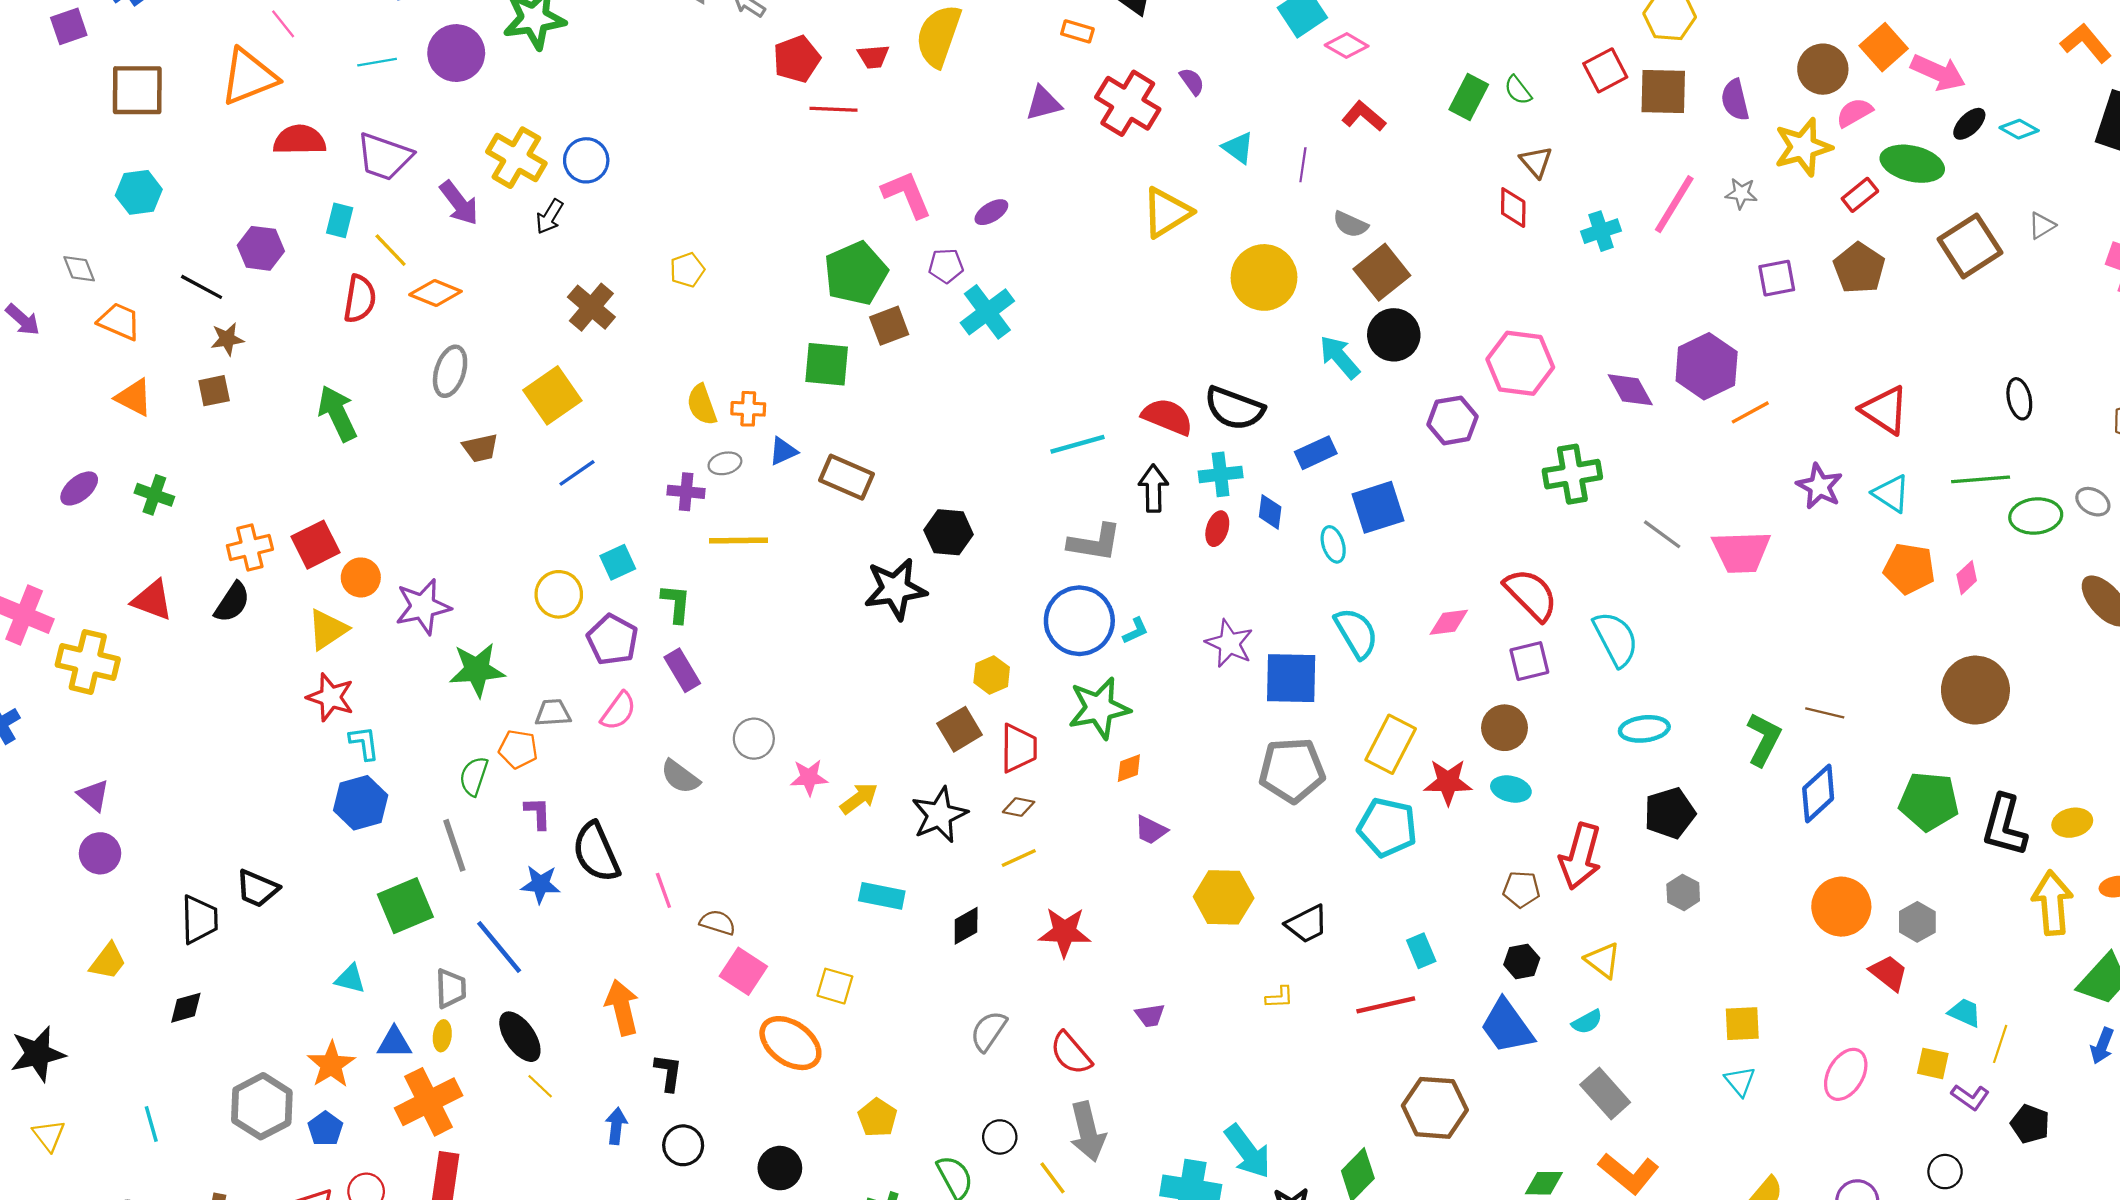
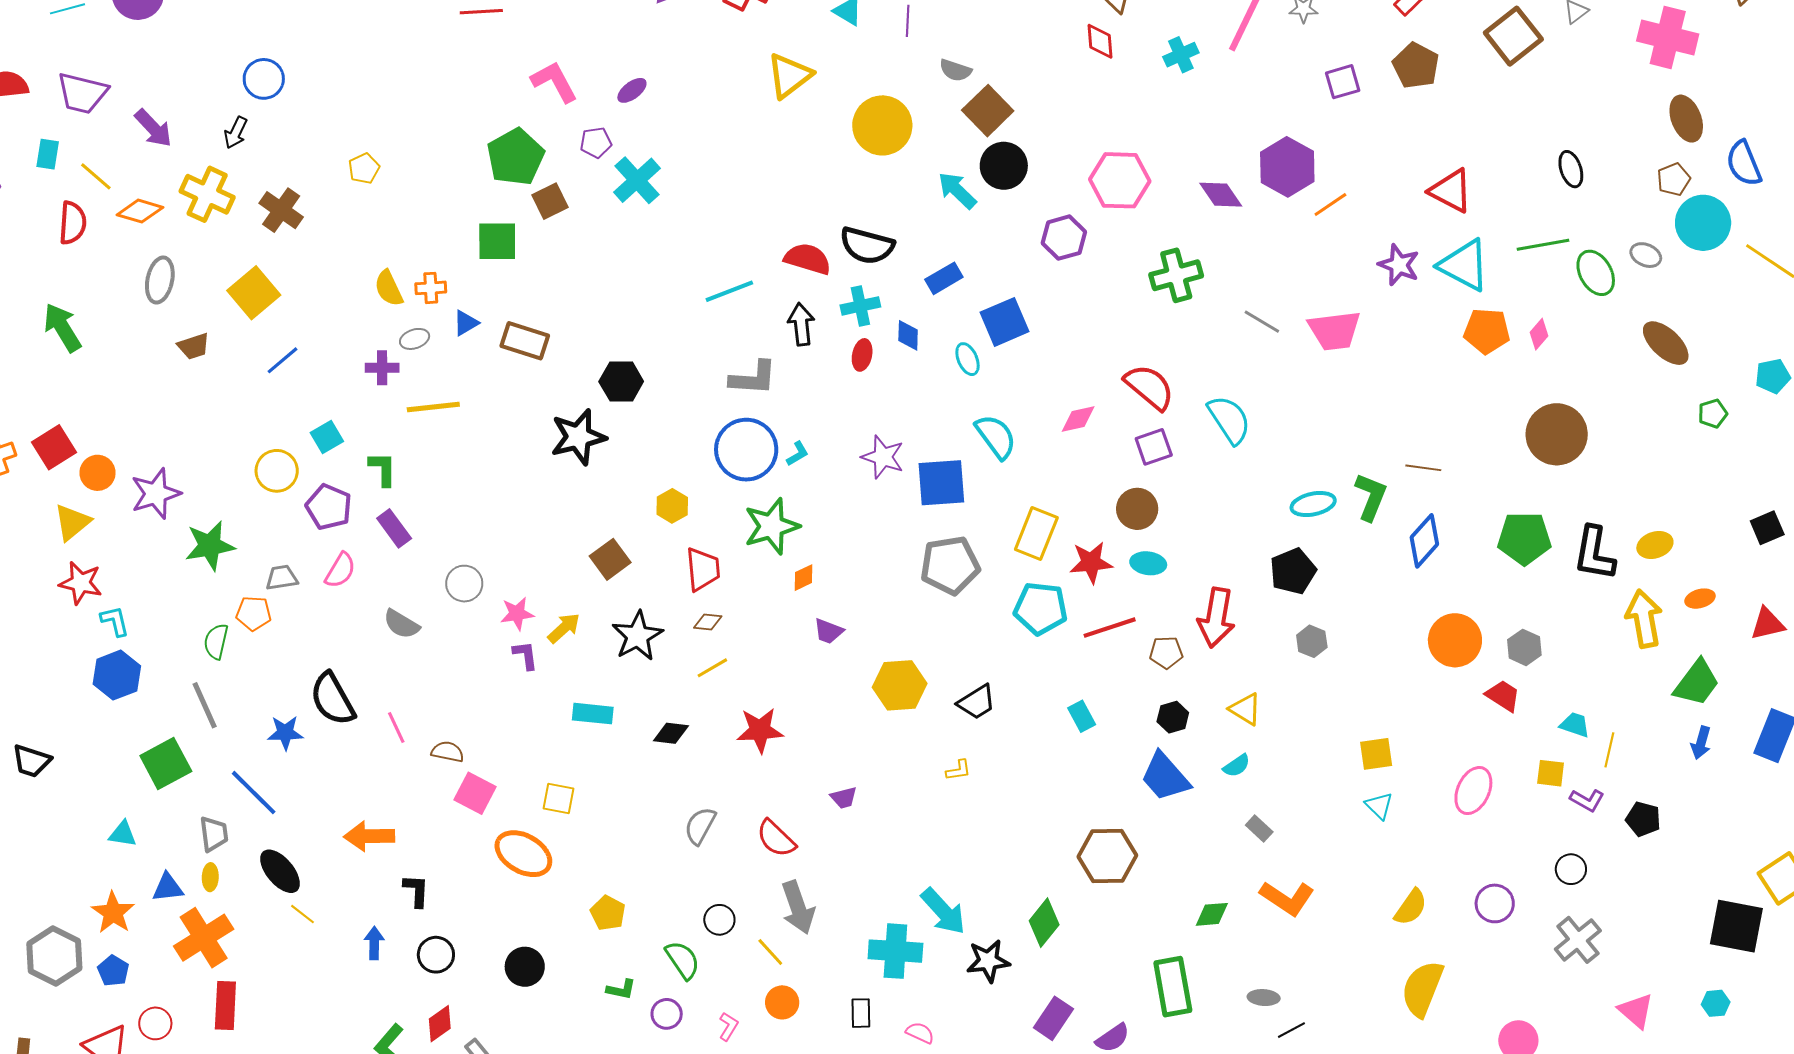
yellow cross: (516, 158) -> (207, 194), moved
cyan triangle: (1891, 494) -> (1464, 265), size x1.5
green ellipse: (2036, 516) -> (1596, 273), turned 72
brown square: (960, 729) -> (610, 559), moved
cyan ellipse: (1644, 729) -> (1313, 504), moved
purple L-shape: (538, 813) -> (525, 655), moved
black diamond: (966, 926) -> (671, 733), turned 42
red line: (1386, 1005) -> (1110, 628), moved
orange arrow: (622, 1007) -> (369, 836), turned -72
gray rectangle: (1605, 1094) -> (1259, 829), size x0.6

